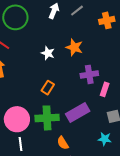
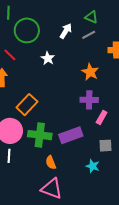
orange star: (74, 47) -> (90, 72), moved
white star: (48, 53) -> (48, 58), moved
orange rectangle: (48, 88) -> (27, 105), moved, size x1.5

